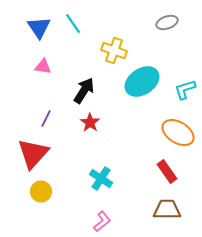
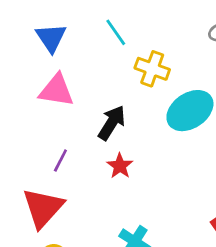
cyan line: (73, 24) -> (116, 32), moved
pink triangle: (43, 66) -> (56, 90), size x1.6

